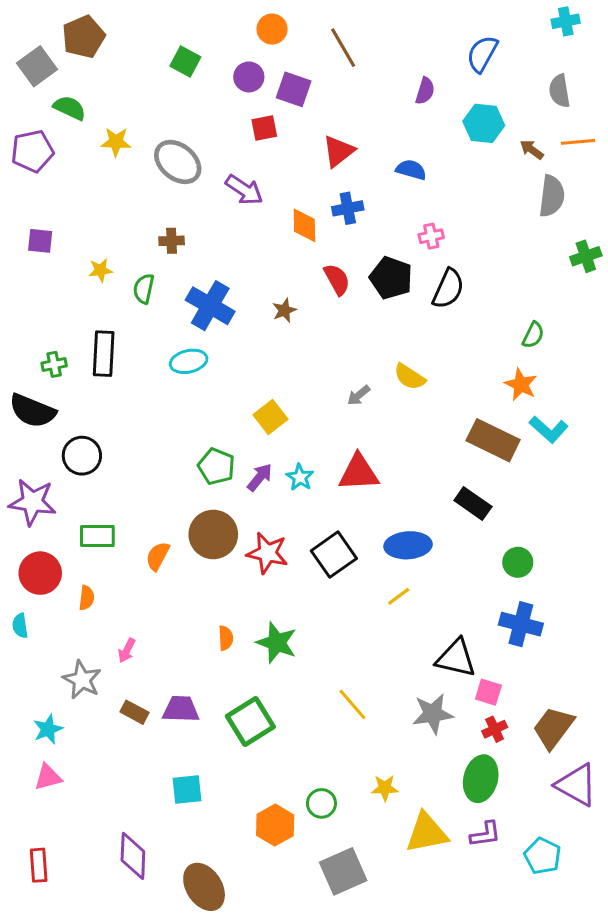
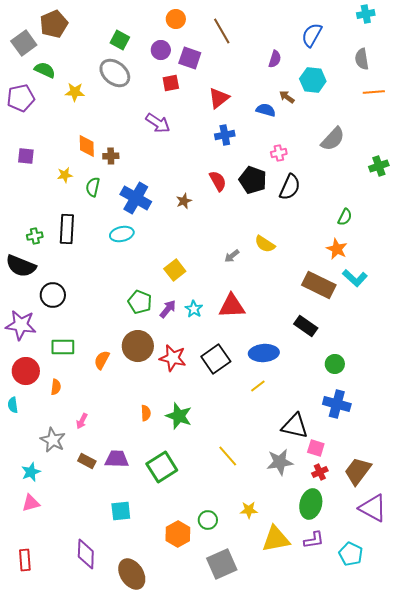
brown arrow: (532, 150) -> (287, 97), moved
gray ellipse: (178, 162) -> (115, 73), moved
gray semicircle: (552, 196) -> (333, 139), moved, turned 36
orange diamond: (304, 225) -> (87, 146), moved

